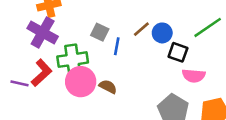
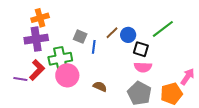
purple cross: (43, 32) -> (36, 39), turned -35
pink semicircle: (194, 76) -> (143, 67), moved
brown semicircle: (108, 87) -> (100, 87), moved

